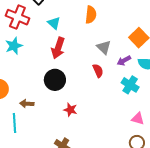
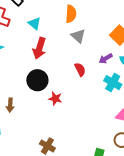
gray triangle: (104, 47) -> (78, 36), moved
brown arrow: (27, 104) -> (10, 105), turned -88
red star: (70, 110) -> (55, 99), moved

